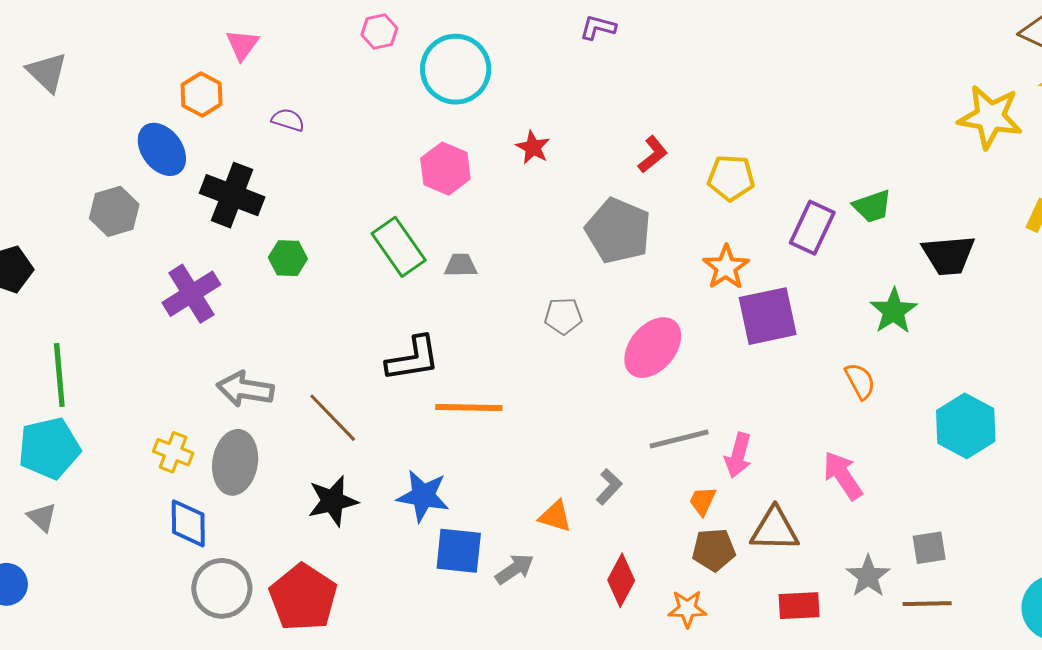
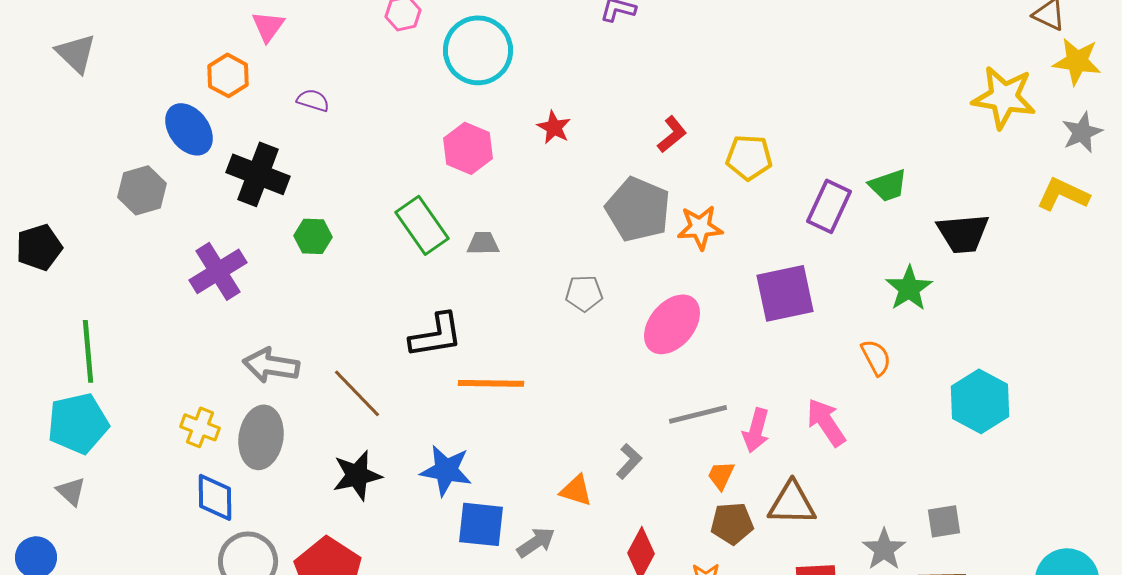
orange star: (726, 267) -> (700, 227), moved, turned 30
pink arrow: (843, 476) -> (826, 422), moved

